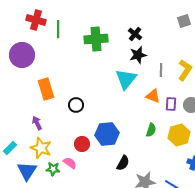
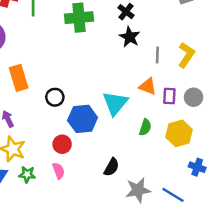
black star: (138, 55) -> (130, 37), turned -30
cyan triangle: (126, 79) -> (115, 103), moved
blue hexagon: (107, 134) -> (83, 119), moved
pink semicircle: (70, 163) -> (58, 171), moved, turned 32

